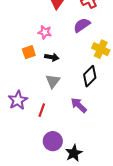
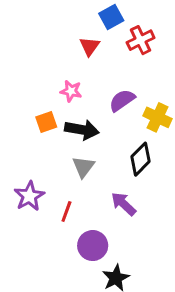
purple semicircle: (82, 25) -> (122, 100), moved
black arrow: (52, 57) -> (82, 130), size x1.5
purple circle: (53, 141) -> (93, 246), moved

